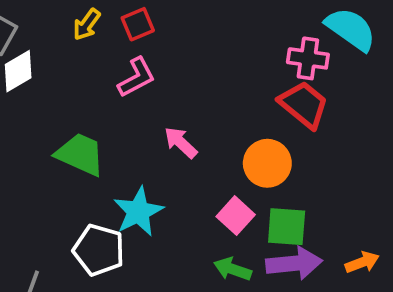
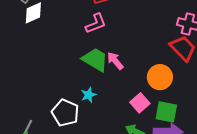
green trapezoid: (80, 154) -> (95, 60), moved
cyan star: (138, 212) -> (89, 95), size x0.6

